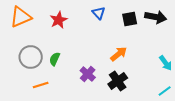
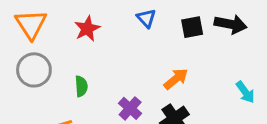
orange triangle: (21, 17) -> (31, 24), turned -40
gray circle: (31, 57) -> (34, 70), moved
green semicircle: (55, 59) -> (81, 86), turned 152

